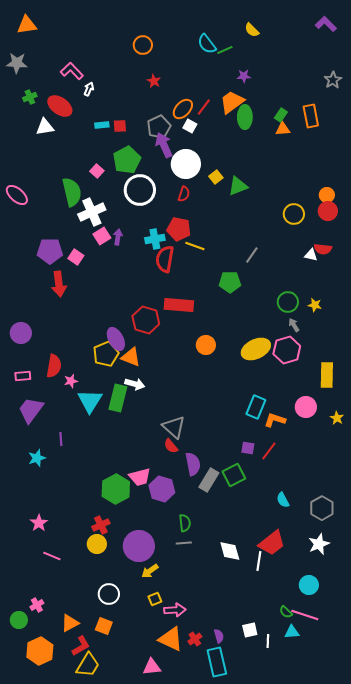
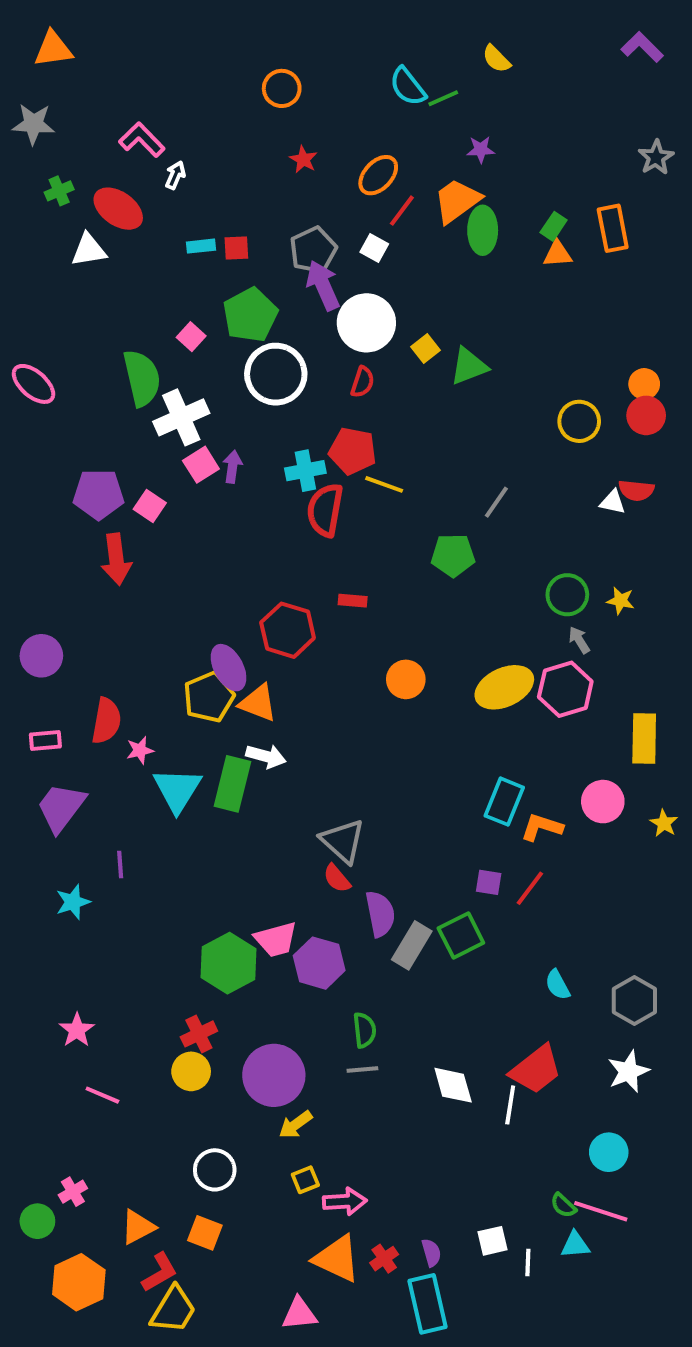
orange ellipse: (183, 109) -> (378, 175), moved
red rectangle: (179, 305) -> (353, 601), size x0.5

